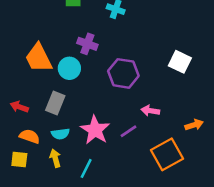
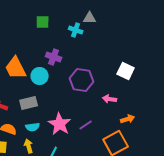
gray rectangle: (55, 103) -> (29, 103), turned 54
pink arrow: (150, 111) -> (110, 99), moved
orange arrow: (194, 125) -> (128, 119), moved

